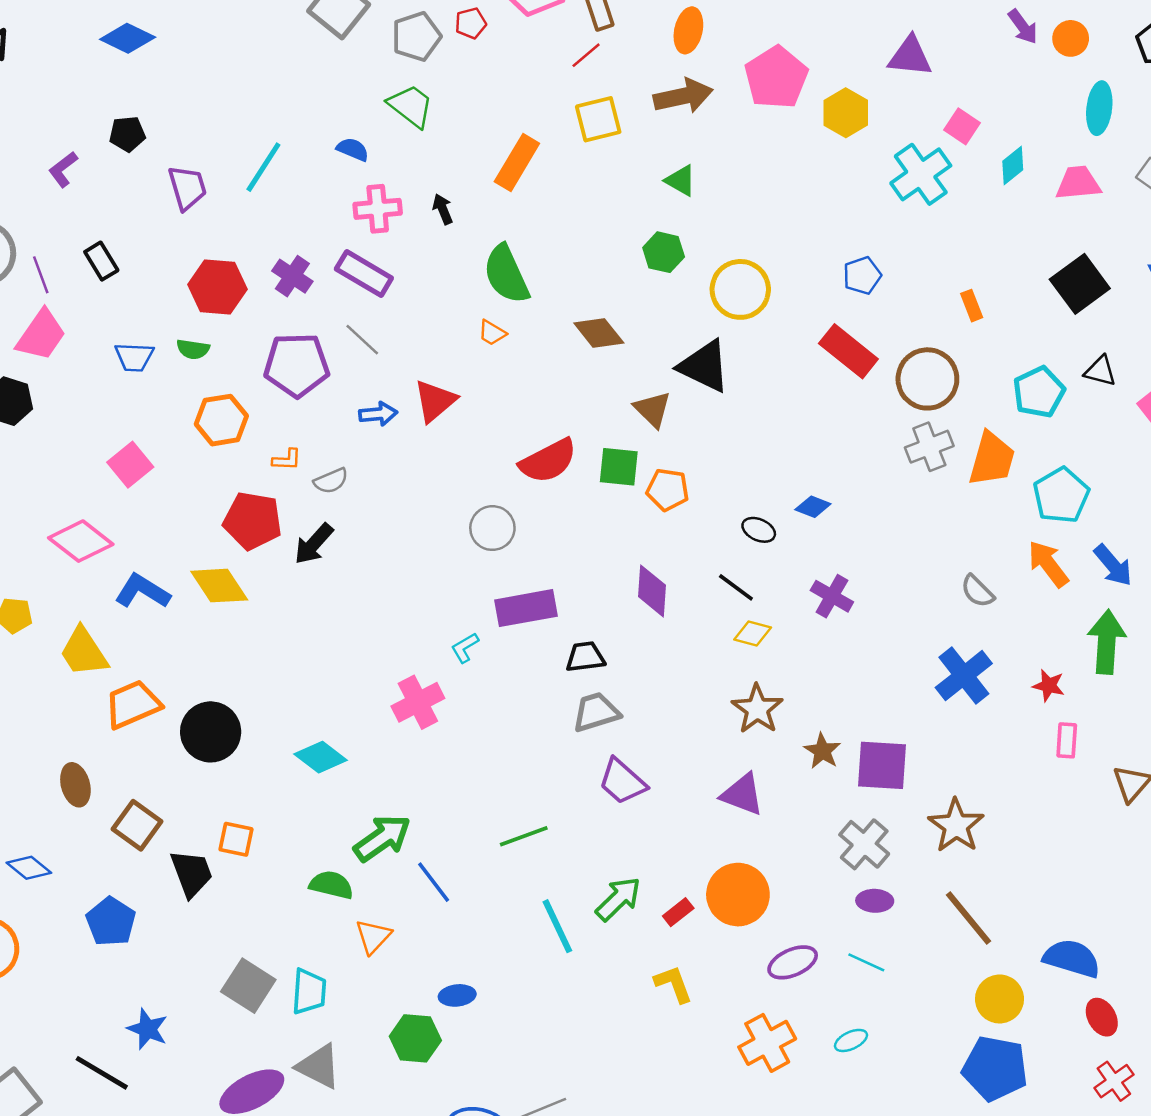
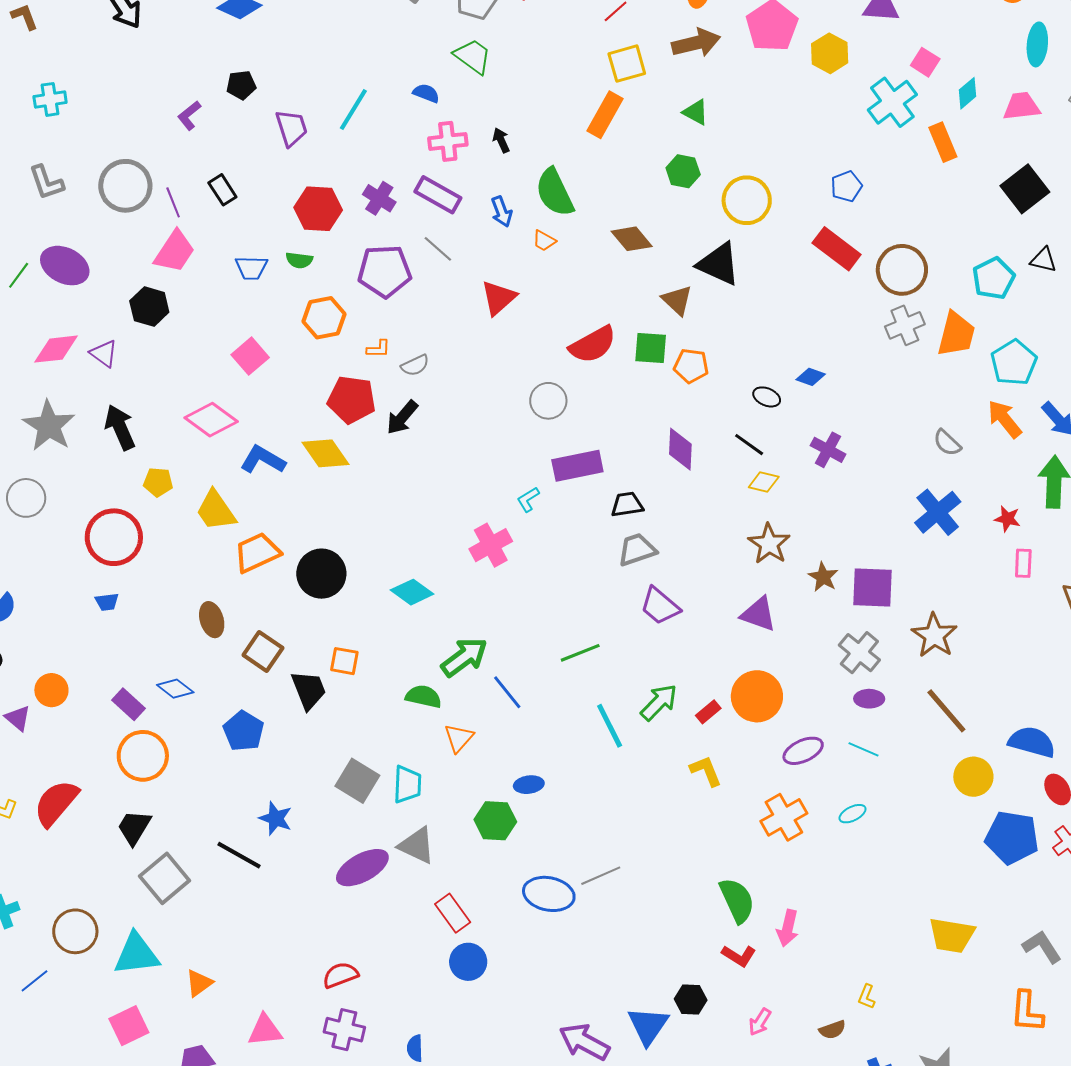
orange rectangle: (517, 163) -> (605, 115), moved
orange rectangle: (972, 306) -> (943, 142), moved, size x1.5
blue arrow: (378, 414) -> (502, 212), moved, turned 76
blue pentagon: (995, 1068) -> (1012, 837), moved

